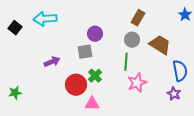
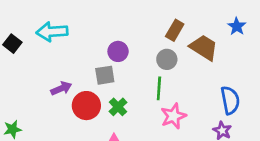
brown trapezoid: (160, 45) -> (204, 47), moved
red circle: (76, 85) -> (86, 106), moved

